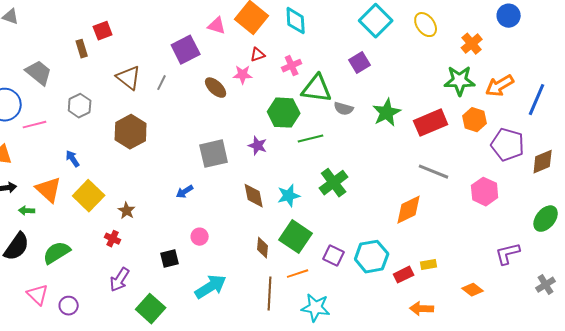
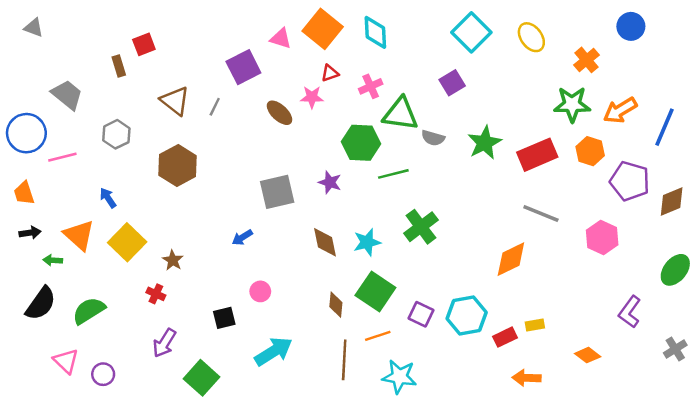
purple L-shape: (508, 254) -> (630, 312), turned -40

